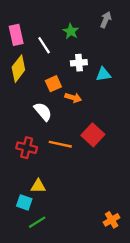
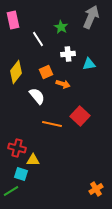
gray arrow: (106, 20) -> (91, 17), size x1.6
pink rectangle: (16, 35) -> (13, 20), moved
yellow diamond: (18, 69) -> (16, 72), moved
red cross: (27, 148) -> (17, 148), moved
green line: (37, 222) -> (11, 191), moved

